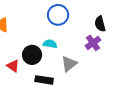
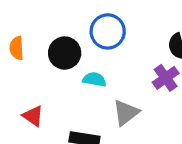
black circle: (32, 55) -> (65, 53), moved

